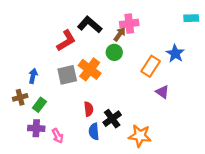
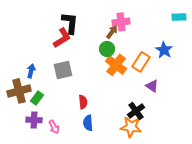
black L-shape: (90, 25) -> (70, 23), moved, turned 55
orange cross: (90, 69) -> (116, 65), moved
brown cross: (20, 97) -> (19, 91), size x1.6
black cross: (112, 119) -> (136, 111), moved

